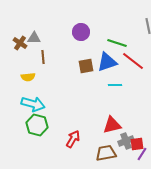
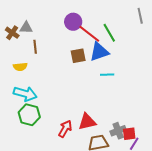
green line: (117, 43) -> (109, 33), turned 42
red line: (133, 61) -> (89, 34), moved
red triangle: (112, 125) -> (87, 122), moved

